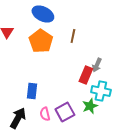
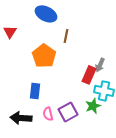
brown line: (73, 36) -> (66, 36), moved
orange pentagon: (41, 41) -> (44, 56), moved
black arrow: (18, 118) -> (21, 118), turned -115

